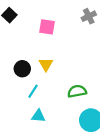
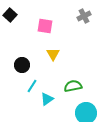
yellow triangle: (46, 64) -> (53, 54), moved
cyan triangle: (38, 116) -> (47, 99), moved, turned -40

